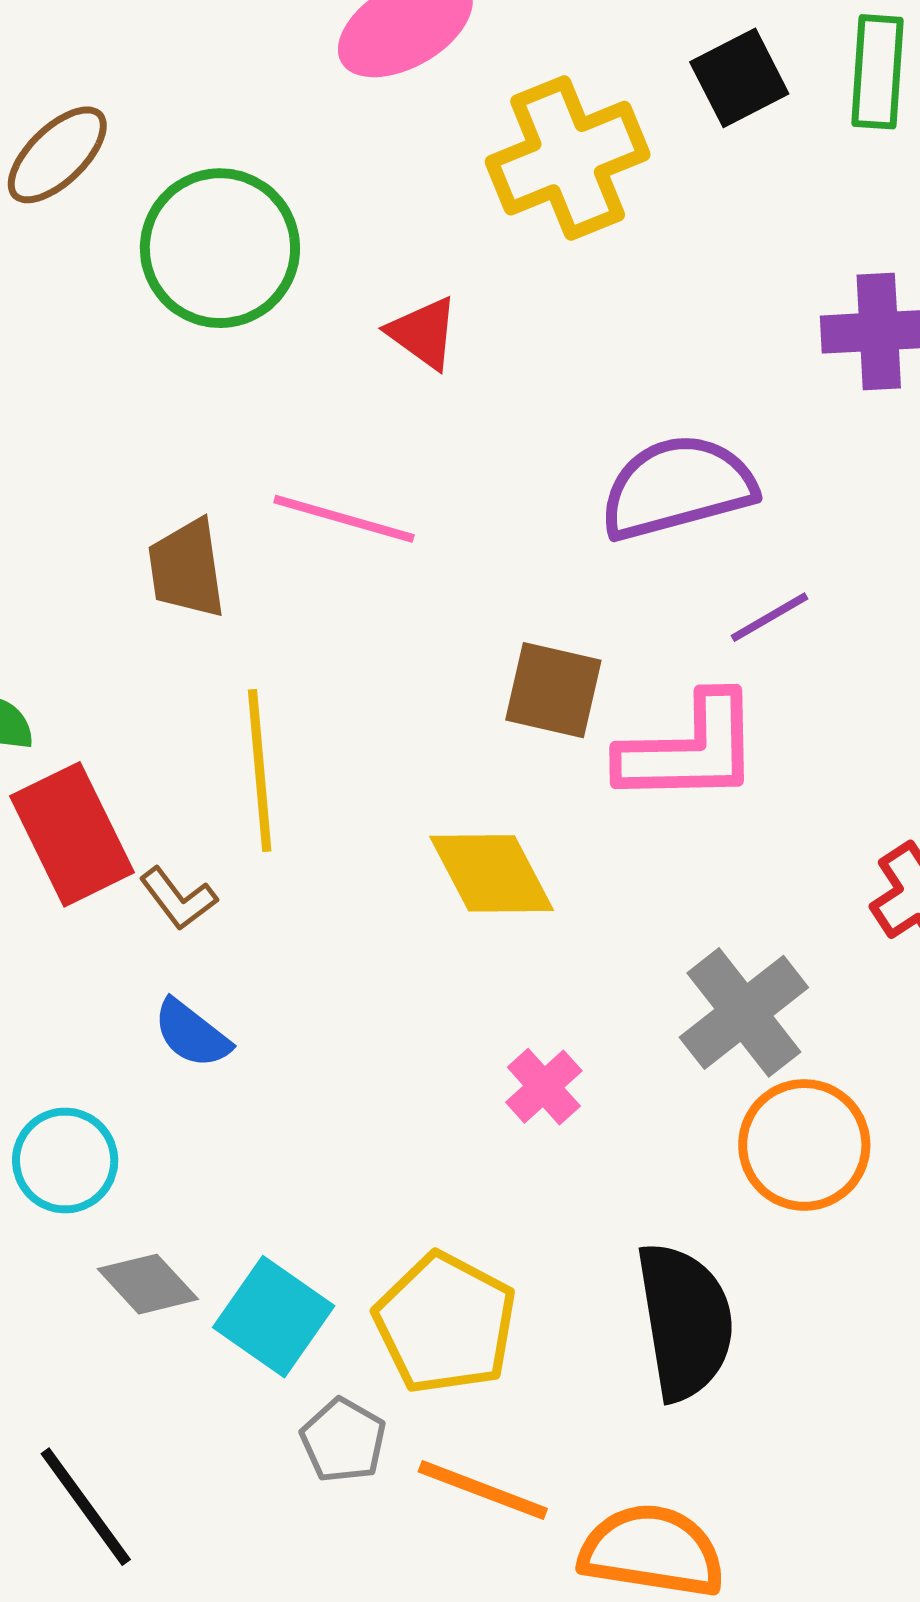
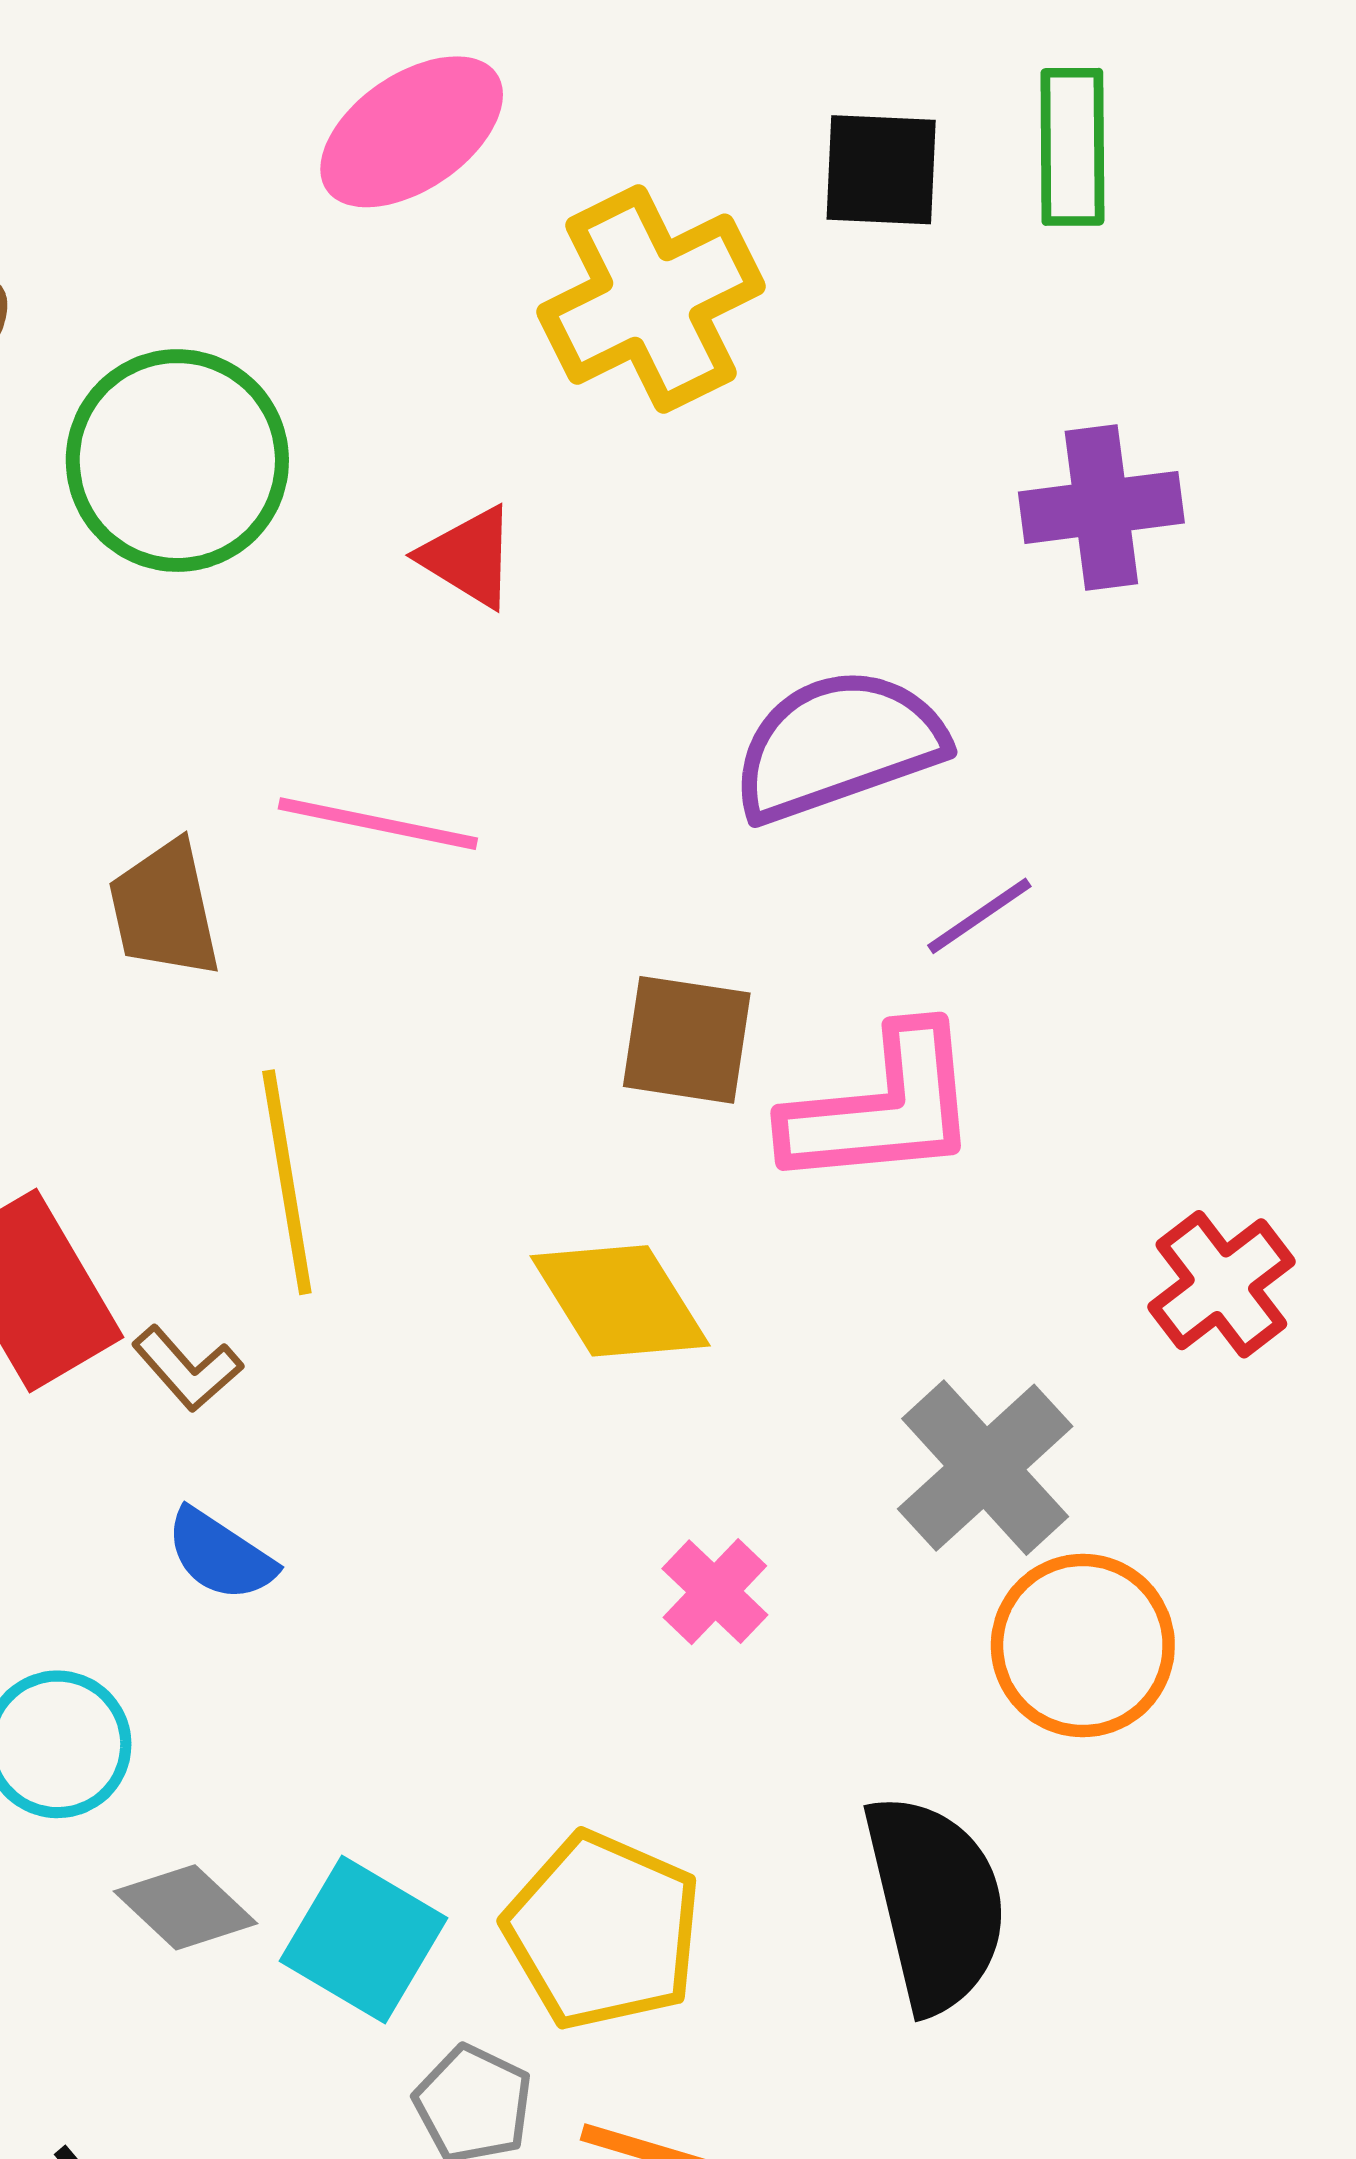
black square: (739, 78) -> (881, 170), turned 34

